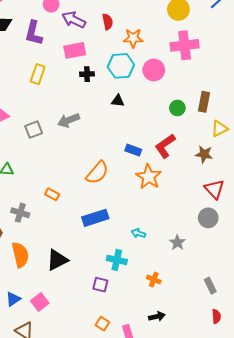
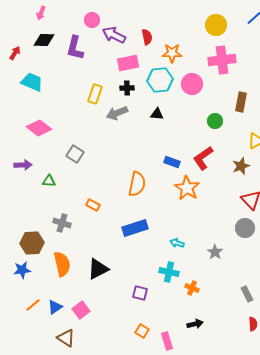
pink rectangle: (75, 50) -> (128, 63), moved
yellow rectangle: (38, 74) -> (95, 94), moved
brown rectangle: (204, 102) -> (241, 102), moved
gray arrow: (69, 120) -> (117, 113), moved
gray square: (34, 130) -> (75, 154), moved, turned -36
brown star: (204, 154) -> (241, 166), turned -30
orange semicircle: (97, 173) -> (137, 184), turned -30
cyan cross: (117, 260) -> (169, 272), moved

